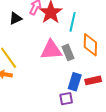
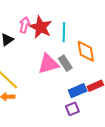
blue rectangle: (75, 82) -> (78, 91), turned 60

